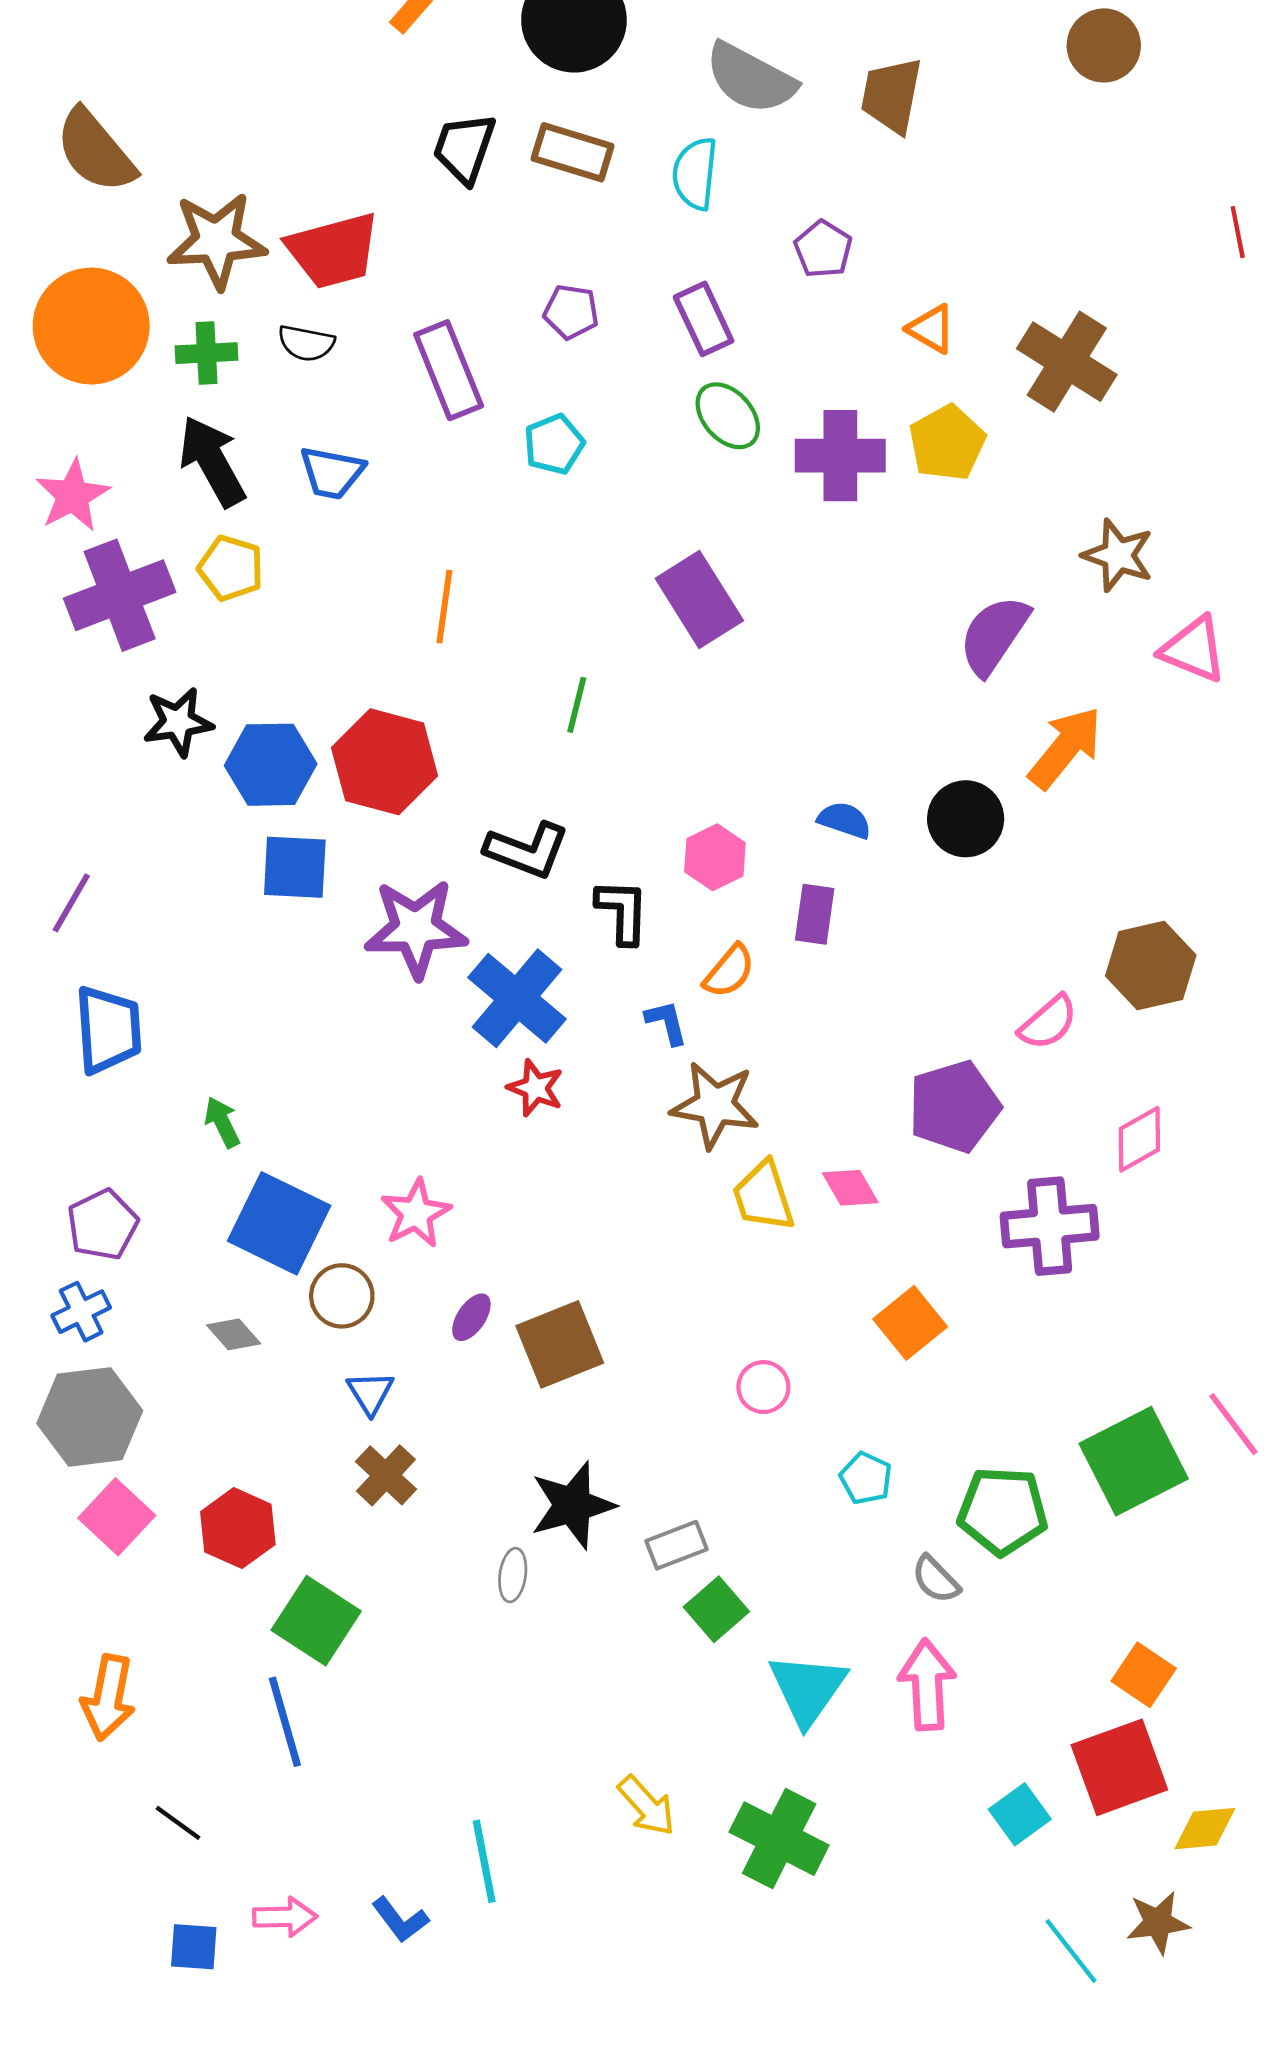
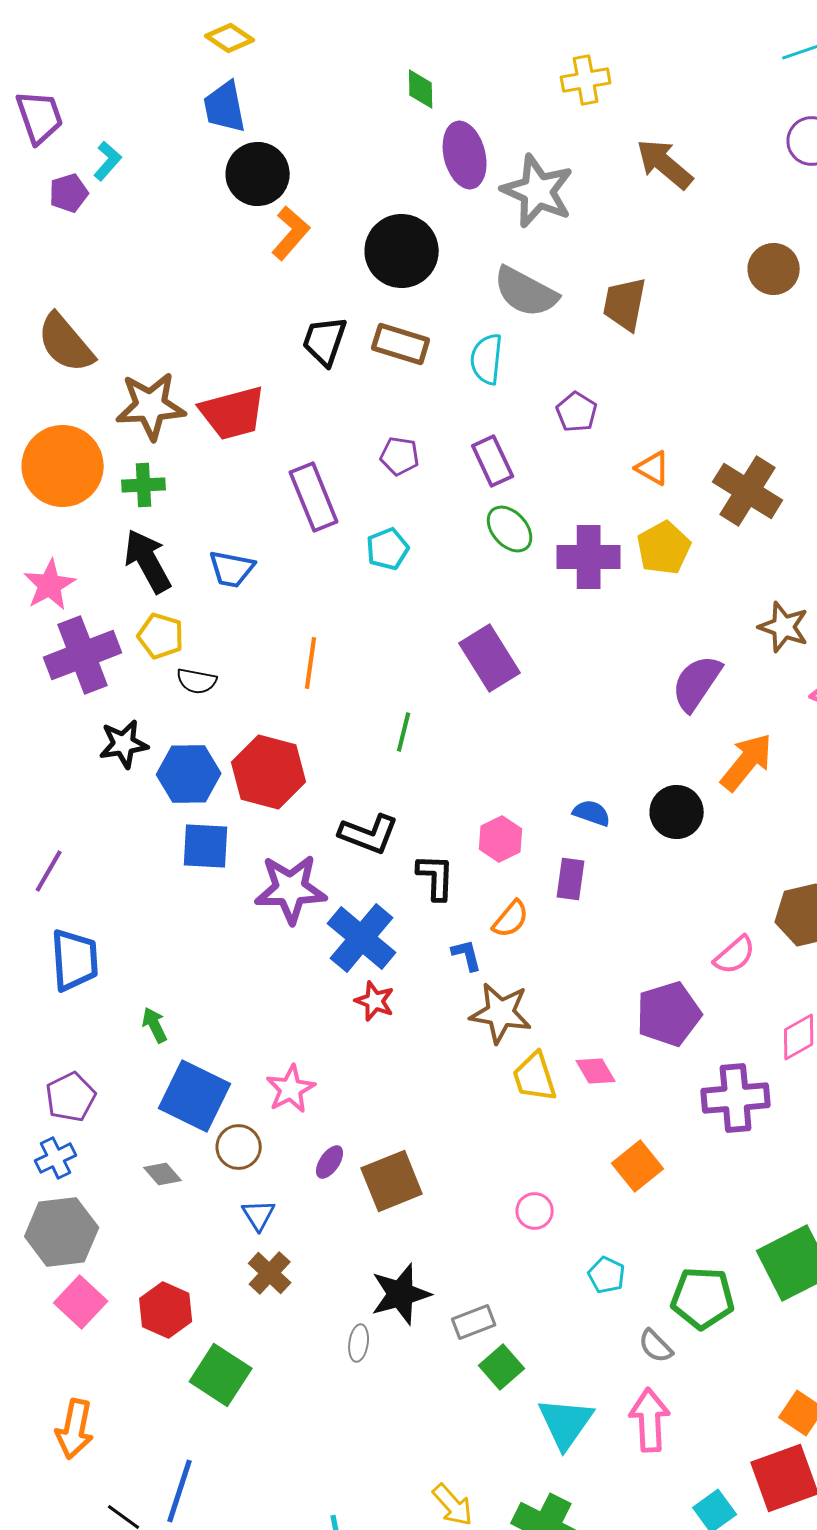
black semicircle: (306, 343) -> (197, 681), moved
blue line: (285, 1722) -> (180, 1491), moved, turned 34

